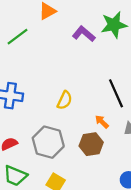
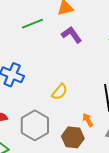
purple L-shape: (84, 34) -> (72, 35), moved

